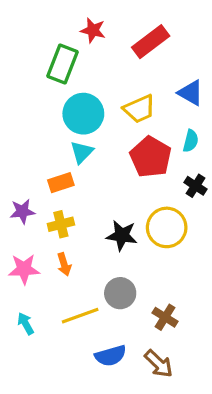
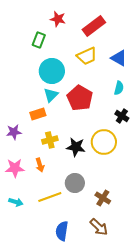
green rectangle: (62, 64) -> (39, 40), size x0.7
yellow trapezoid: (139, 109) -> (87, 56), moved
red pentagon: (151, 157) -> (80, 98), moved
yellow cross: (61, 224) -> (50, 140), moved
cyan arrow: (26, 324) -> (16, 202), turned 136
blue semicircle: (111, 356) -> (62, 231), moved, turned 114

